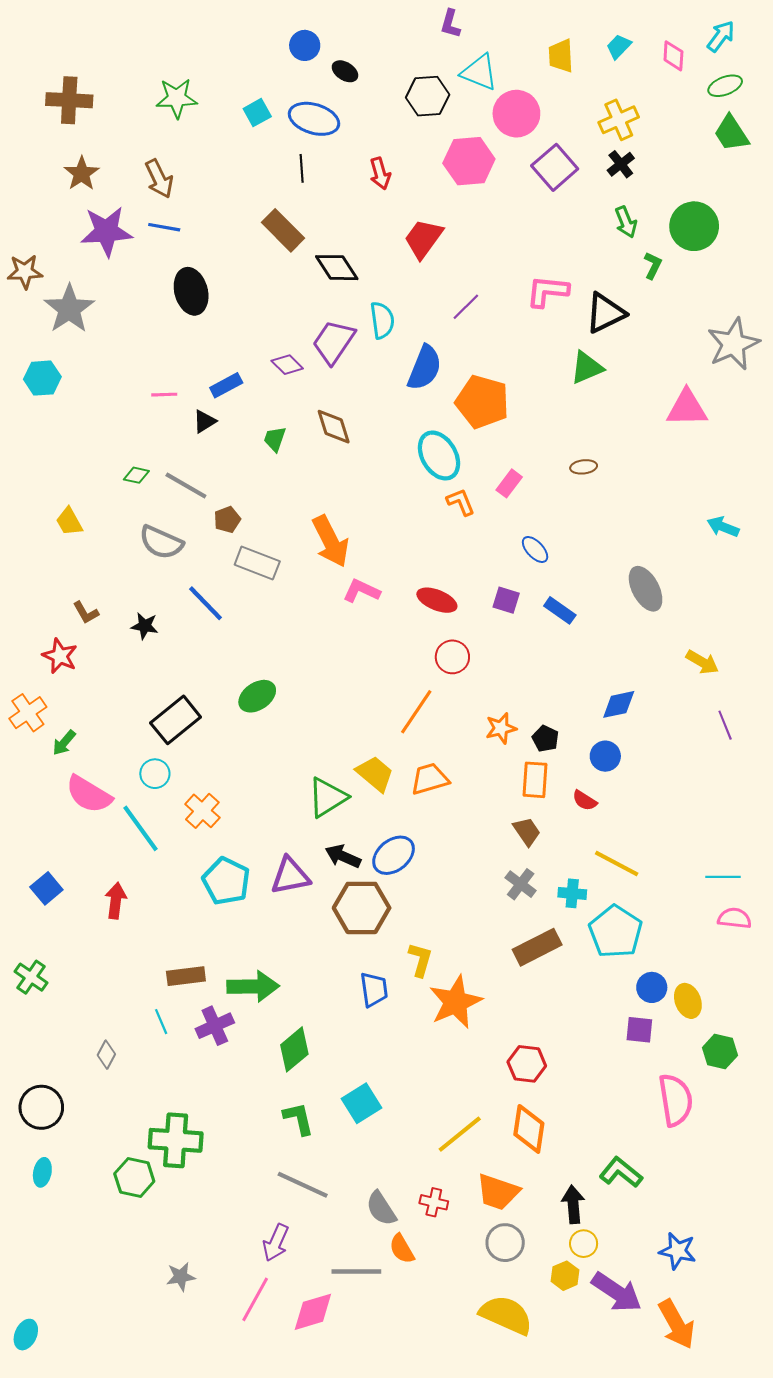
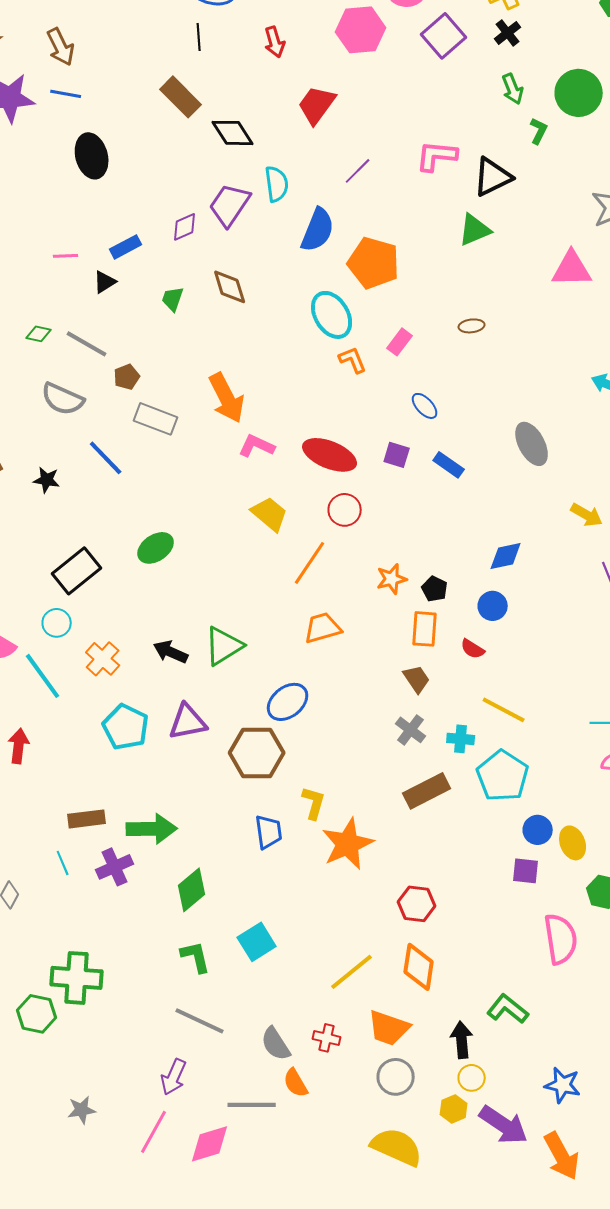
purple diamond: (287, 365) -> (185, 227), turned -68
red ellipse: (437, 600) -> (330, 455), size x1.4
yellow trapezoid: (375, 774) -> (270, 514), moved
black arrow: (343, 856) -> (171, 652), moved

